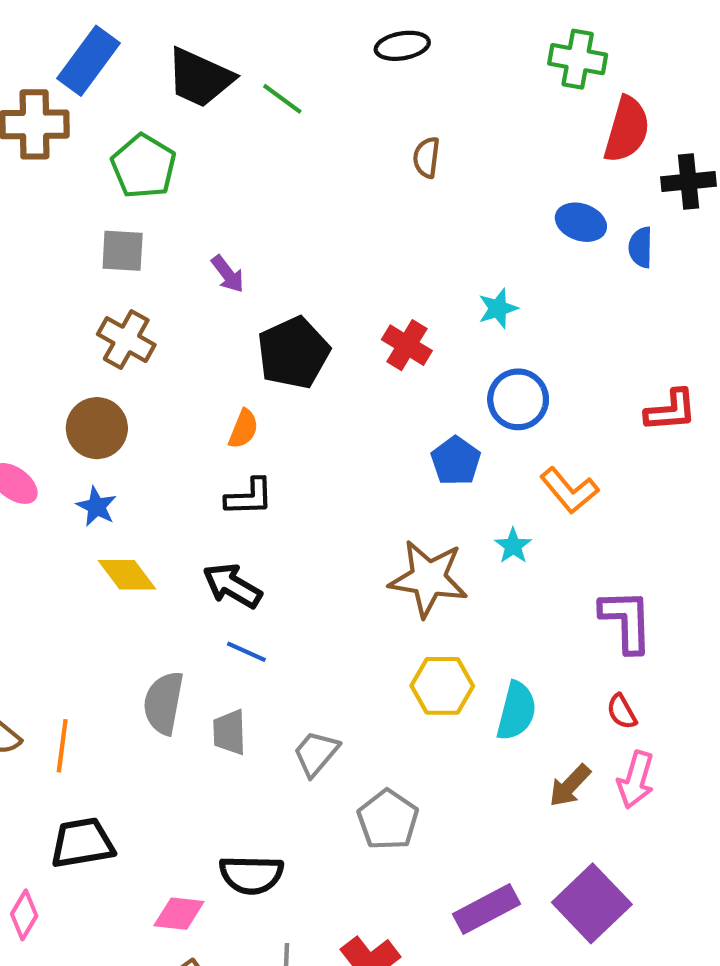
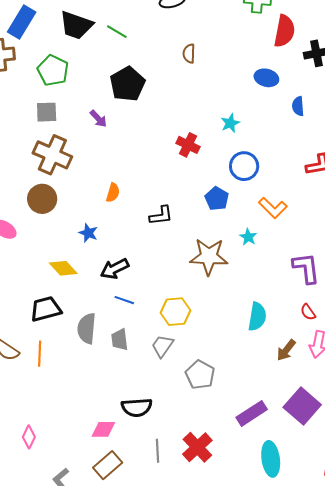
blue semicircle: (641, 247) -> (298, 106), moved
brown cross: (126, 340) -> (52, 155), size x1.4
black pentagon: (293, 353) -> (127, 84), moved
black L-shape: (249, 497) -> (161, 216), moved
blue star: (96, 507) -> (88, 233), moved
black arrow: (232, 586) -> (115, 269), turned -52
yellow hexagon: (442, 686) -> (175, 312), moved
black trapezoid: (82, 843) -> (46, 309), moved

